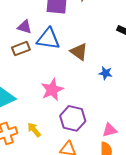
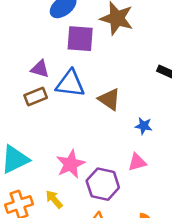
pink star: (52, 90) -> (71, 164), moved
pink triangle: (110, 130) -> (137, 162), moved

